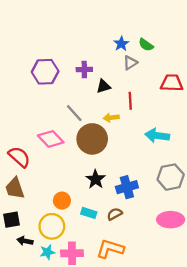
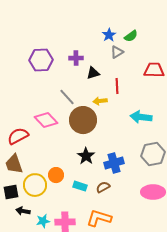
green semicircle: (146, 45) -> (131, 36), turned -72
red semicircle: (19, 157) -> (18, 136), turned -70
yellow circle: (52, 226) -> (35, 185), moved

